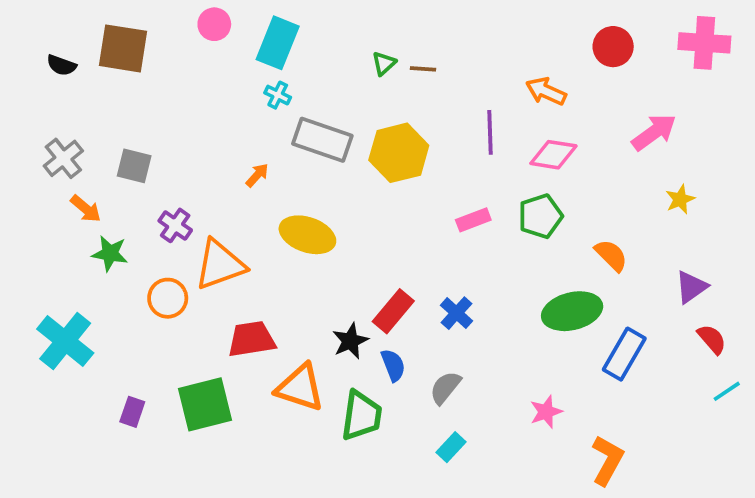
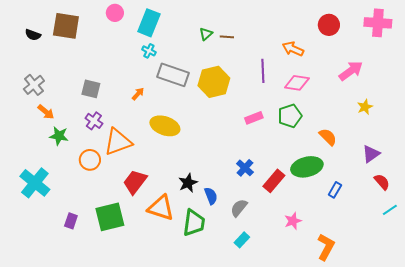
gray square: (134, 166) -> (91, 89), moved
red rectangle: (393, 311) -> (274, 181), moved
red trapezoid: (252, 339) -> (135, 182), turned -44
blue rectangle: (624, 354) -> (335, 190), size x0.6

